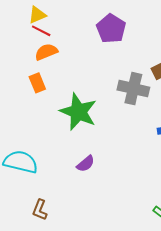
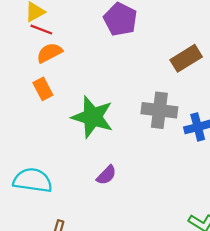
gray cross: (133, 89) -> (159, 110), moved

